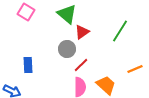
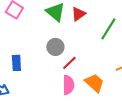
red triangle: (82, 32) -> (78, 14), moved

